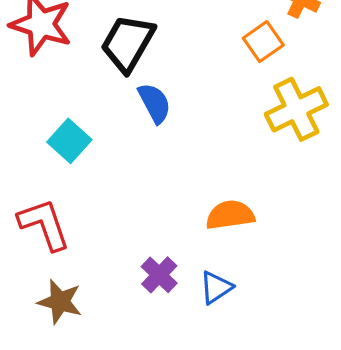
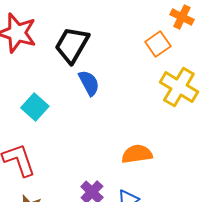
yellow cross: (296, 109) -> (179, 87), turned -33

